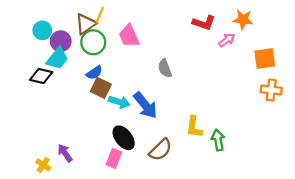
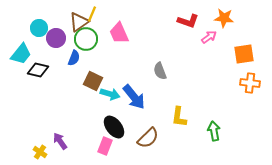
cyan trapezoid: (57, 59) -> (21, 54), moved
gray semicircle: (165, 68) -> (160, 71), moved
blue semicircle: (94, 73) -> (74, 58), moved, turned -35
green arrow: (218, 140) -> (214, 131), moved

